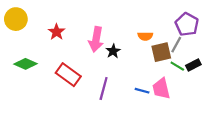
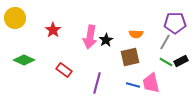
purple pentagon: (187, 24) -> (175, 23), turned -30
black star: (113, 51) -> (106, 40), moved
brown square: (161, 52) -> (130, 57), moved
red rectangle: (68, 75) -> (64, 70), size x0.7

